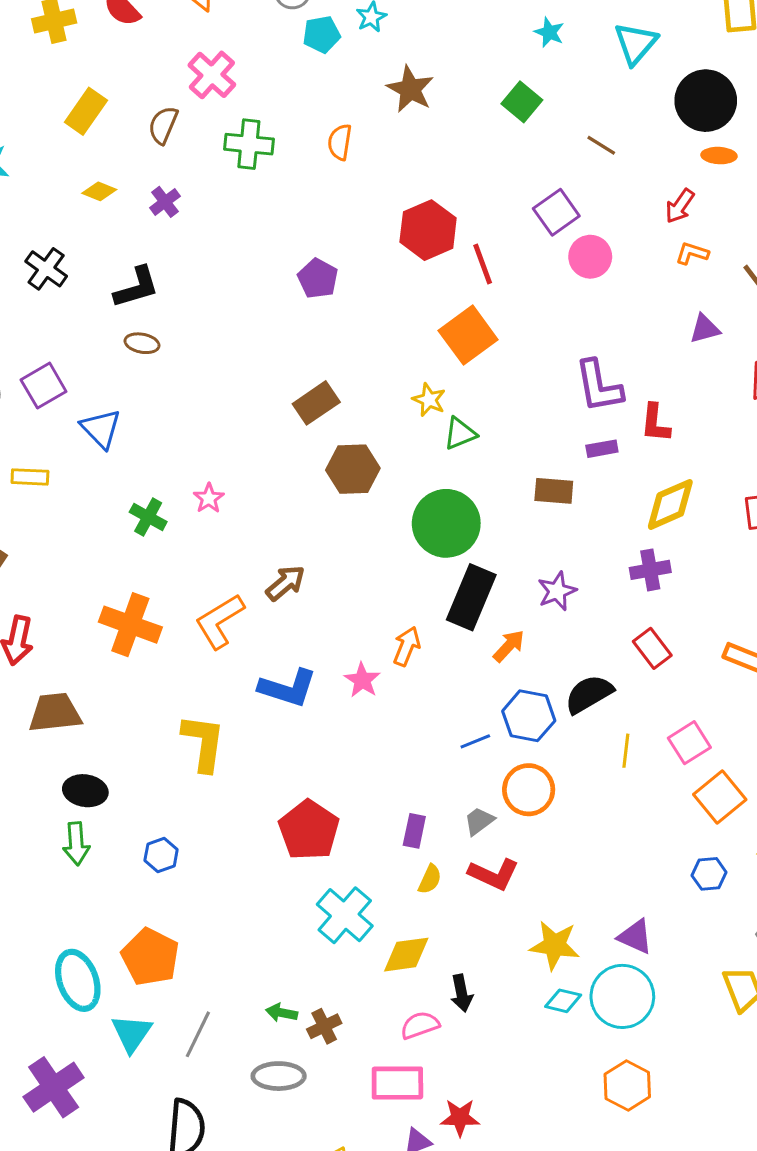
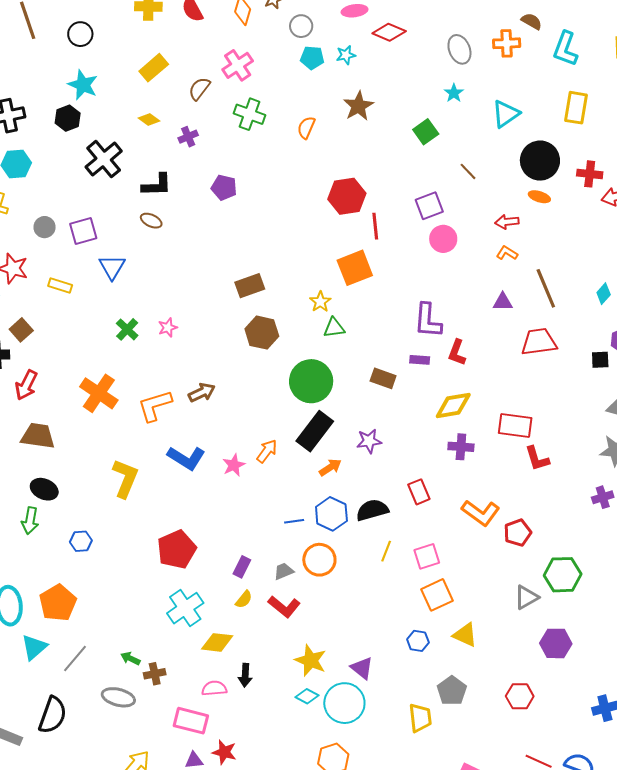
red arrow: (680, 206) -> (507, 222), turned 35
black cross: (46, 269) -> (104, 159), size x1.4
purple pentagon: (318, 279) -> (224, 188), moved, turned -30
purple cross: (650, 570) -> (461, 447), moved

